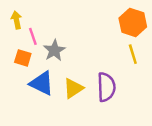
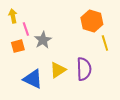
orange hexagon: (133, 23) -> (92, 21), moved
orange square: (23, 58) -> (18, 46), turned -32
blue triangle: (42, 83) -> (33, 79), moved

